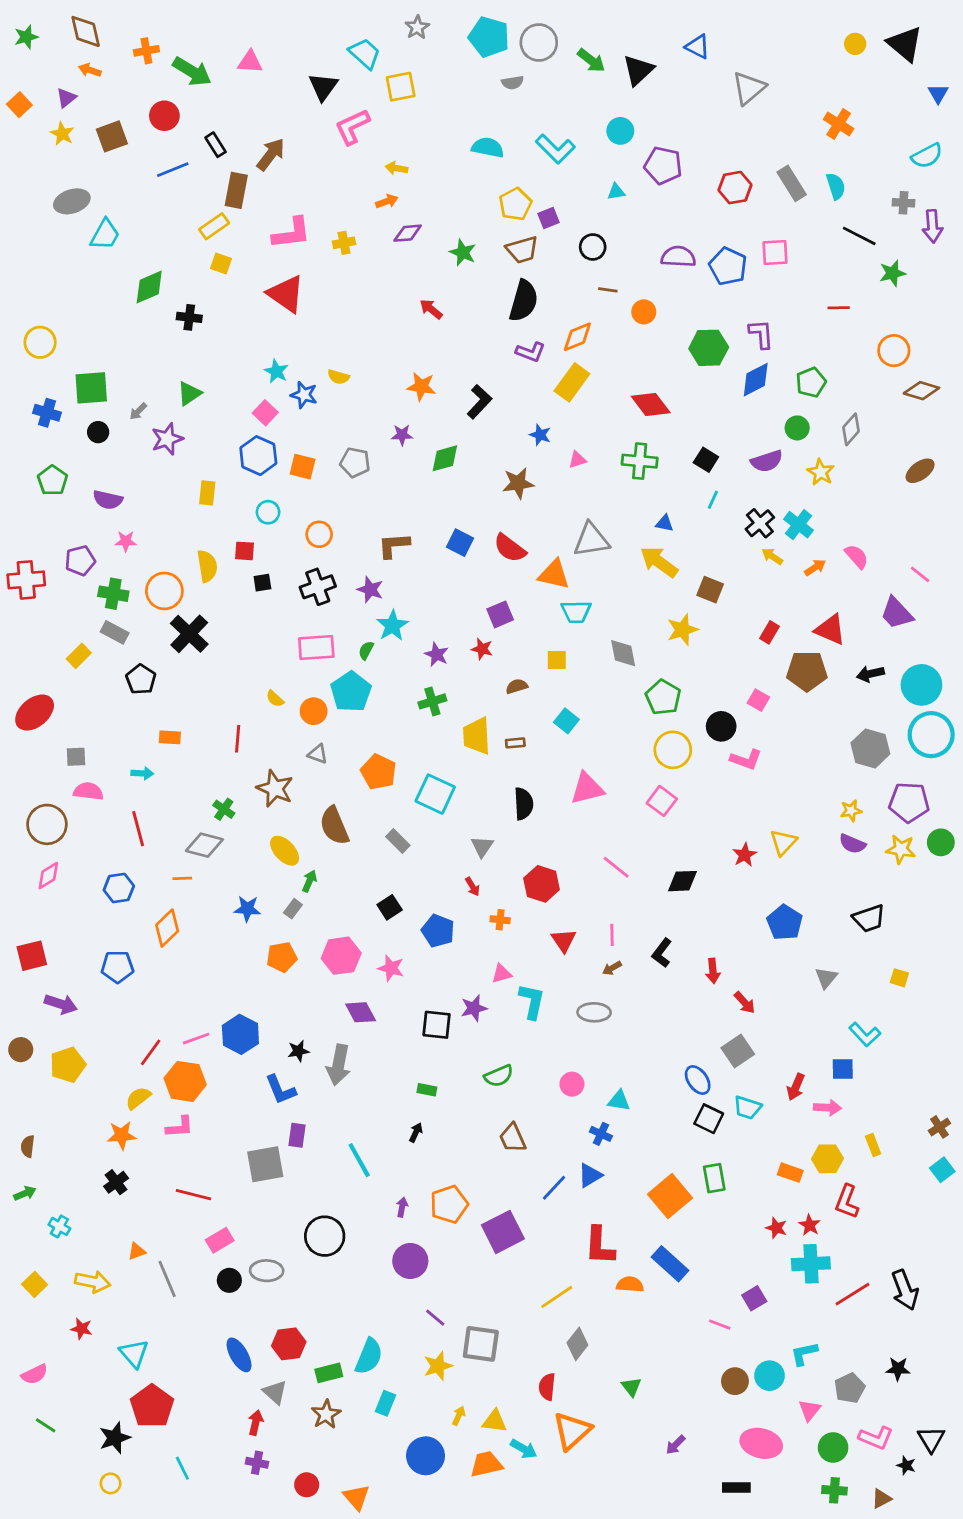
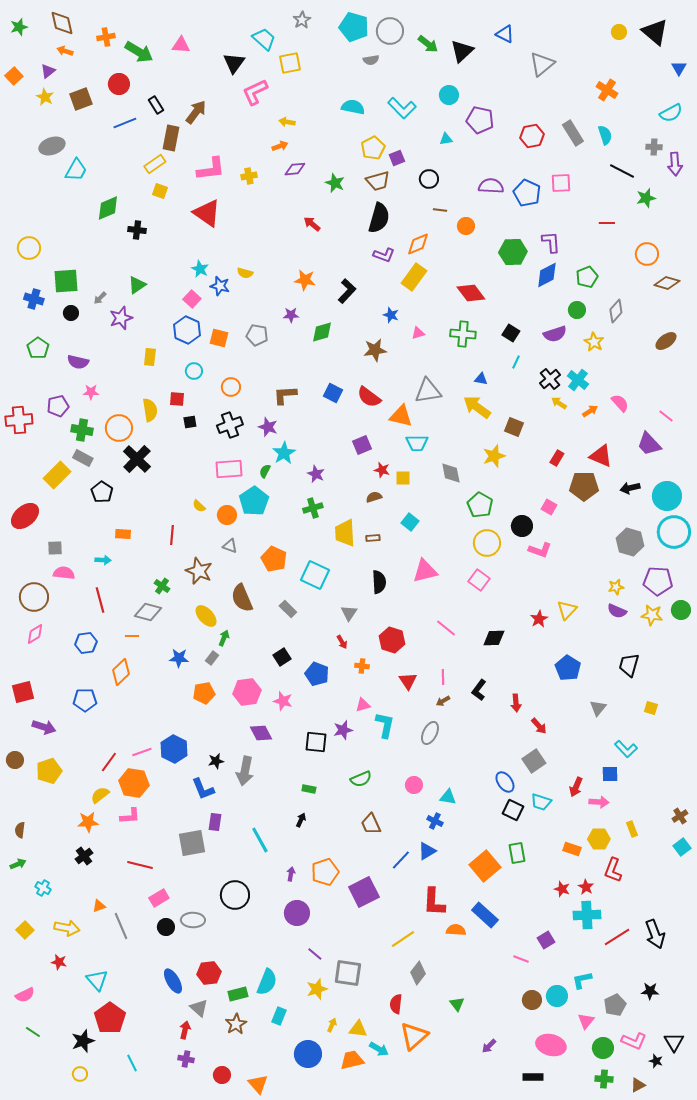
red star: (482, 649) -> (382, 470), moved
yellow rectangle: (79, 656) -> (57, 475), size x1.5
black trapezoid: (869, 918) -> (629, 665), turned 125
gray ellipse: (594, 1012) -> (430, 733), turned -65

